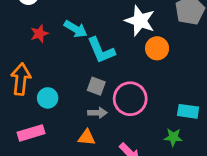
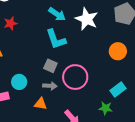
cyan arrow: (76, 29) -> (57, 14), moved
orange circle: (157, 48) -> (118, 51), moved
cyan circle: (48, 98) -> (19, 82), moved
cyan rectangle: (188, 111) -> (118, 90), turned -49

